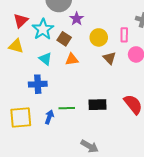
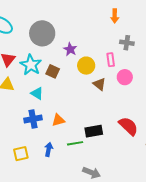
purple star: (77, 19) -> (70, 49), moved
orange triangle: (72, 59) -> (58, 120), moved
green line: (67, 108) -> (75, 143), moved
yellow square: (21, 117) -> (21, 154), size x0.7

